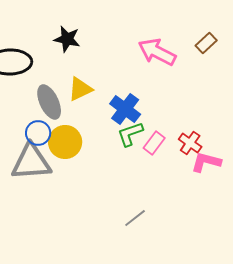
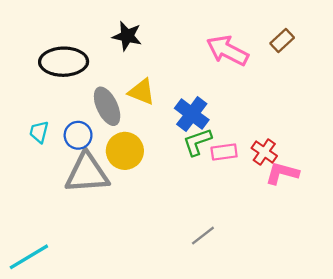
yellow triangle: (80, 89) -> (142, 92), turned 48
blue circle: (38, 133) -> (78, 135), moved
pink rectangle: (154, 143) -> (224, 152), turned 45

